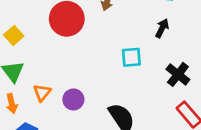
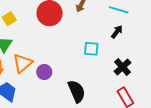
orange triangle: (42, 93) -> (23, 63), size x1.5

